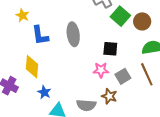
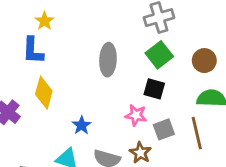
green square: (120, 16) -> (159, 55), moved
blue L-shape: (40, 35) -> (33, 51), moved
blue star: (44, 92) -> (82, 125), moved

